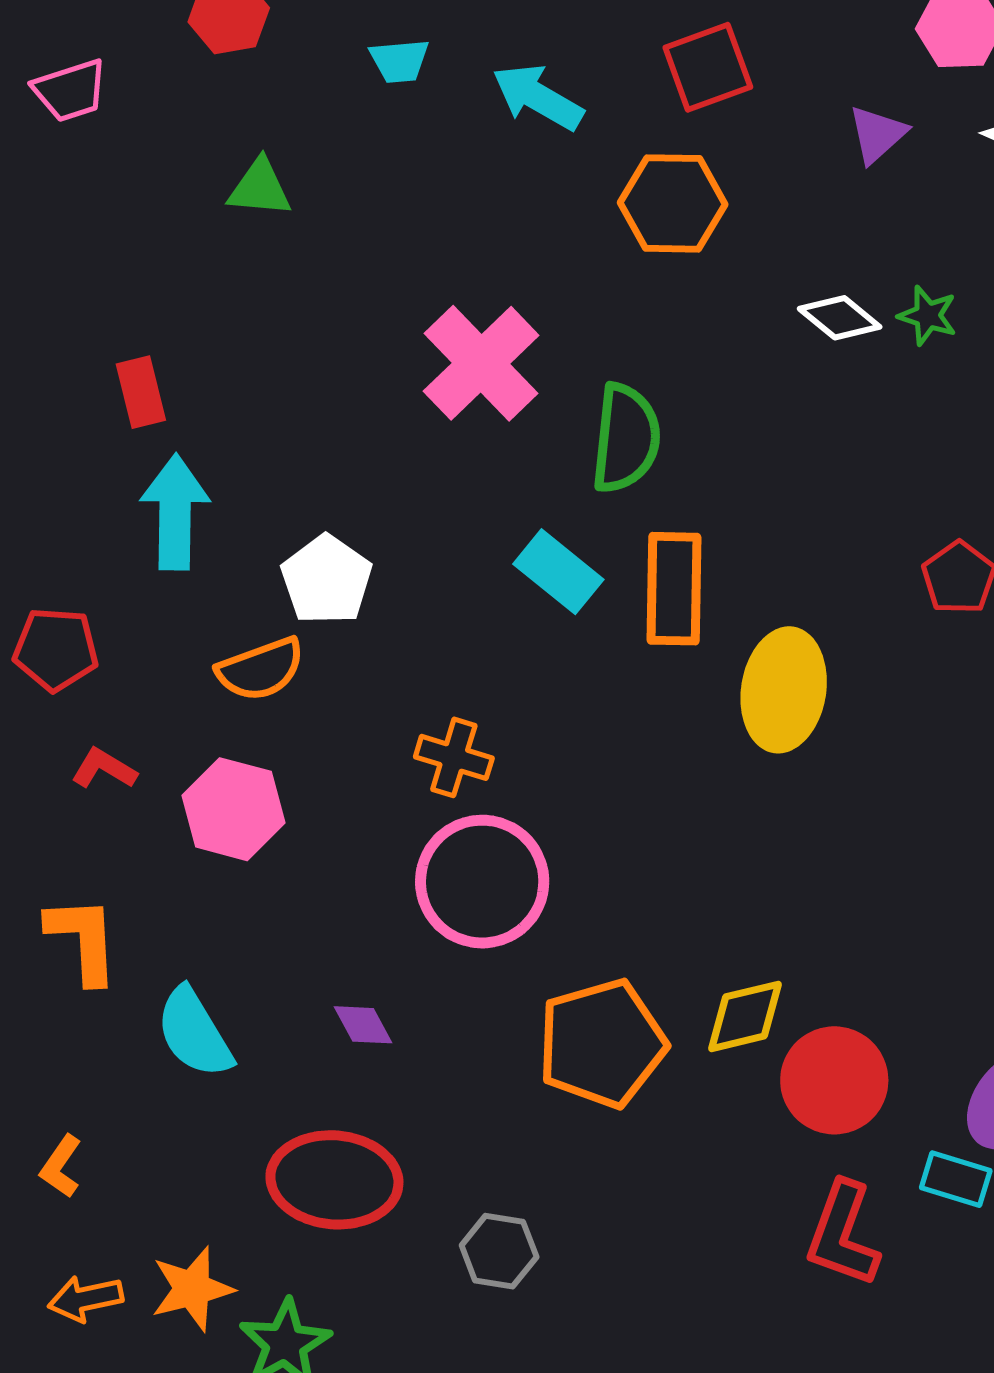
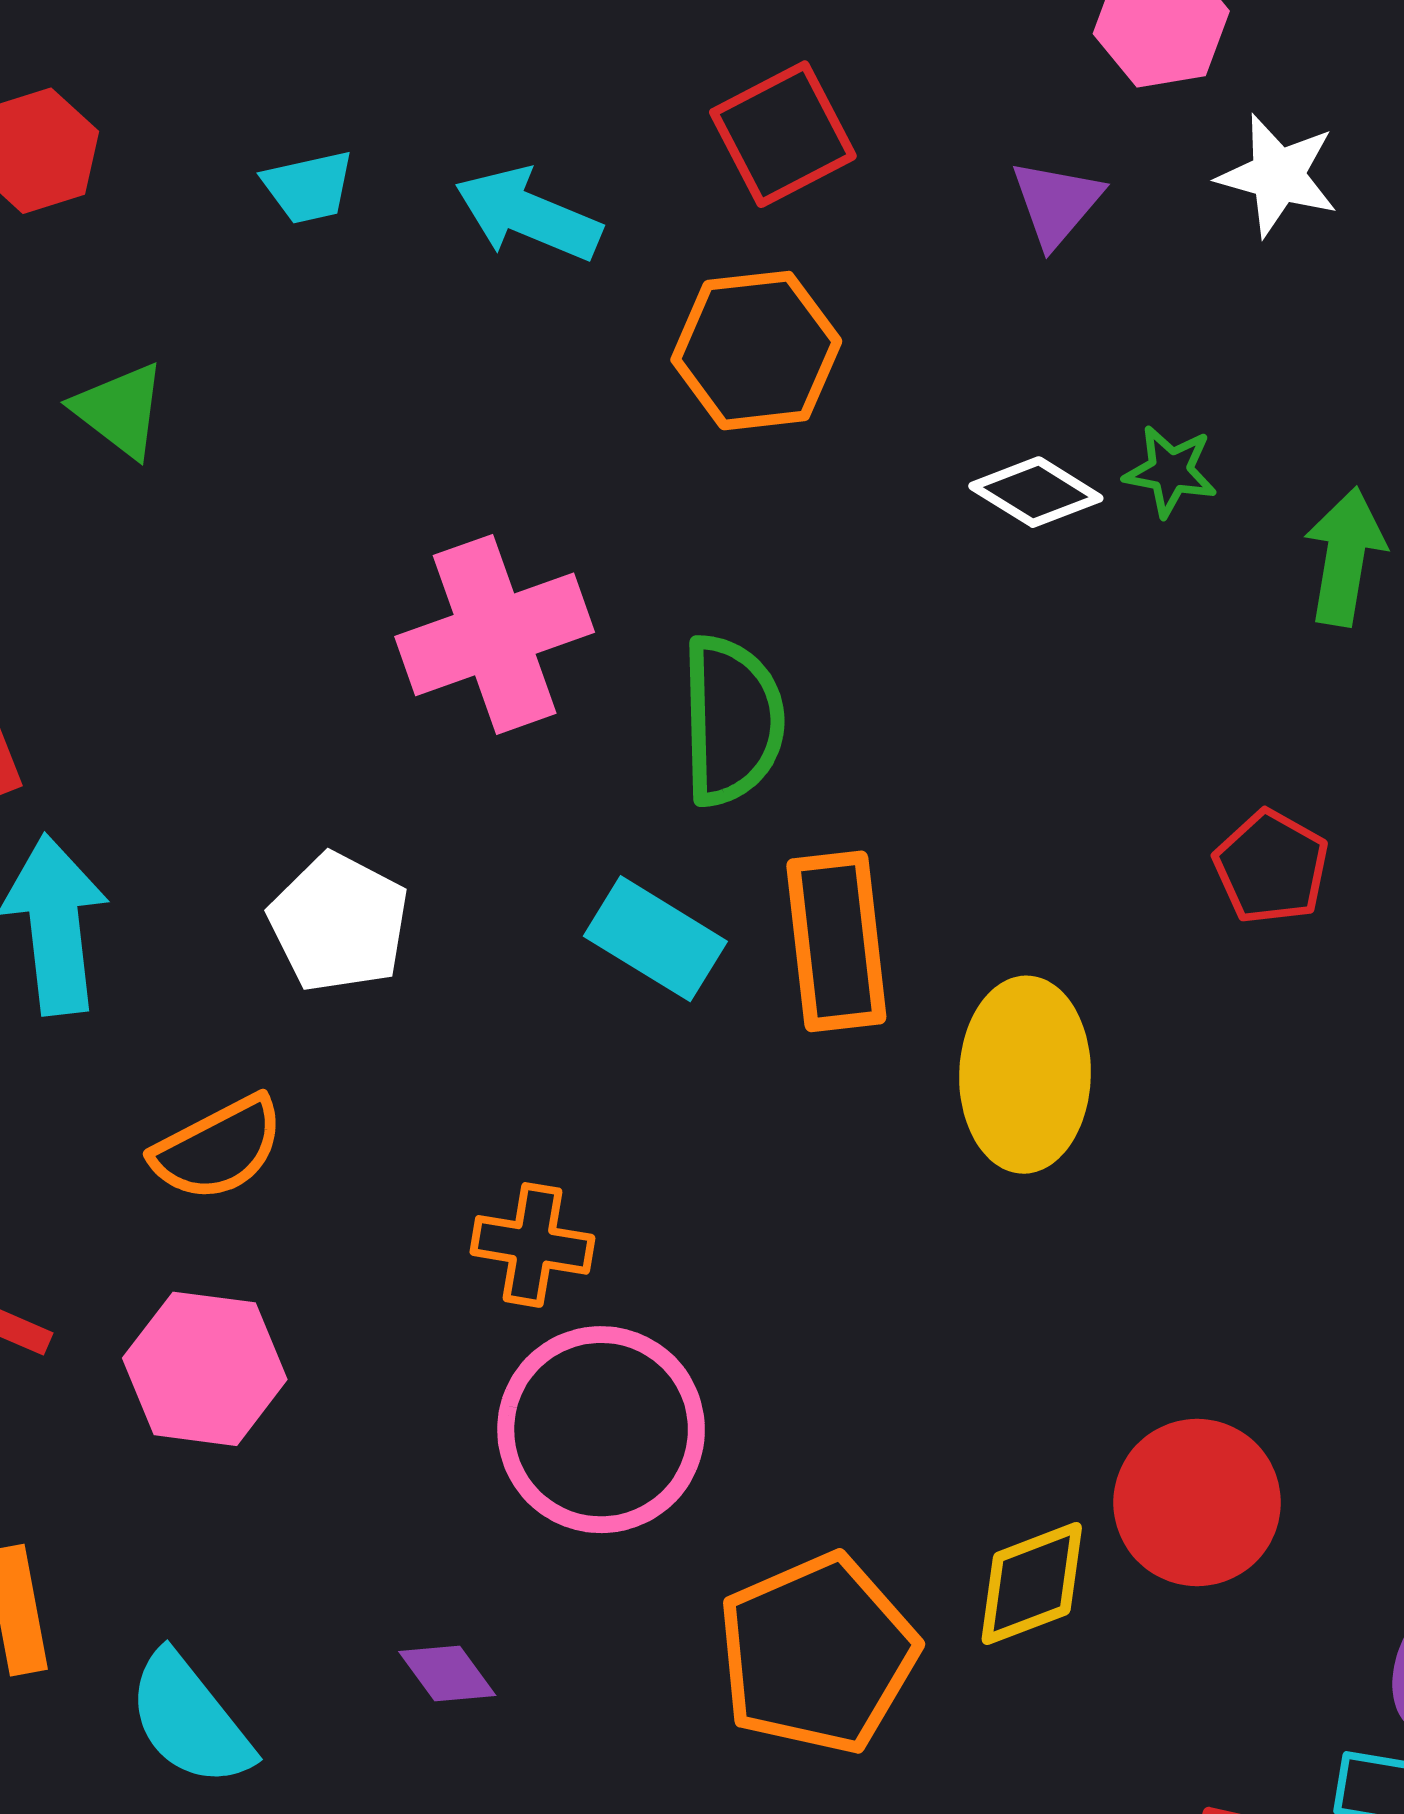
green triangle: (260, 188) -> (120, 410), turned 40
pink cross: (481, 363) -> (495, 634), turned 32
white pentagon: (327, 580) -> (339, 923), moved
red circle: (834, 1080) -> (1197, 1503), moved

